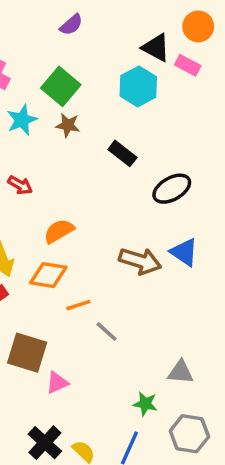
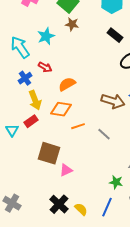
cyan star: (22, 120) -> (46, 36), moved
black rectangle: (122, 153) -> (115, 35), moved
red arrow: (20, 185) -> (45, 67), moved
gray line: (107, 332) -> (104, 134), moved

